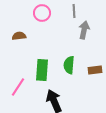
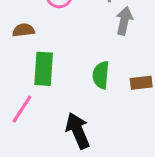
green rectangle: (42, 70) -> (44, 69), moved

